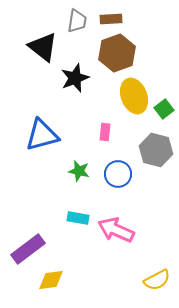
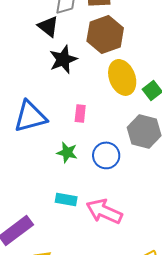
black triangle: (43, 47) -> (48, 26), moved, size x0.7
pink rectangle: (105, 132) -> (80, 113), moved

